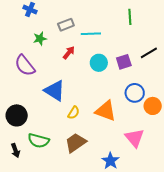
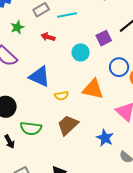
red arrow: (69, 53) -> (48, 37), turned -104
cyan circle: (99, 63) -> (81, 52), moved
yellow semicircle: (74, 113) -> (62, 96), turned 56

